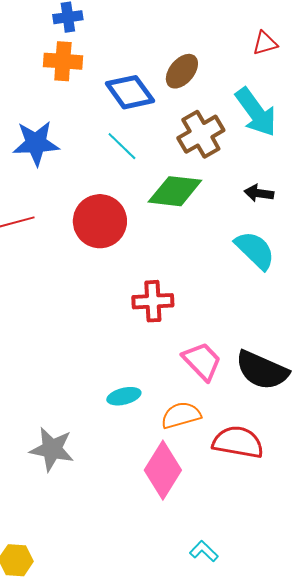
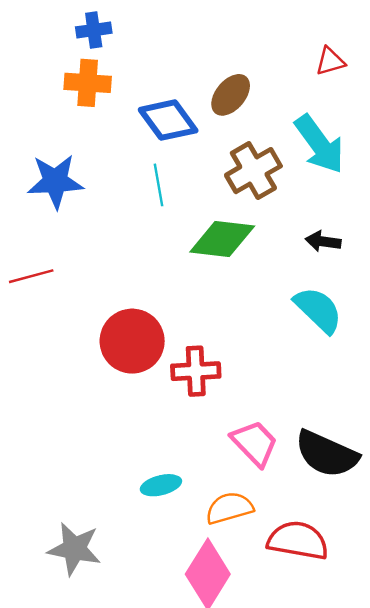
cyan line: (122, 146) -> (159, 185), turned 36
red circle: (100, 221) -> (132, 341), moved

